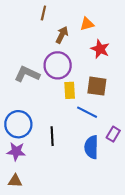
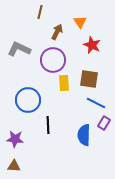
orange triangle: (87, 24) -> (80, 22), turned -48
gray L-shape: (27, 74) -> (19, 49), moved
blue line: (87, 112) -> (96, 103), moved
blue circle: (18, 124) -> (28, 100), moved

